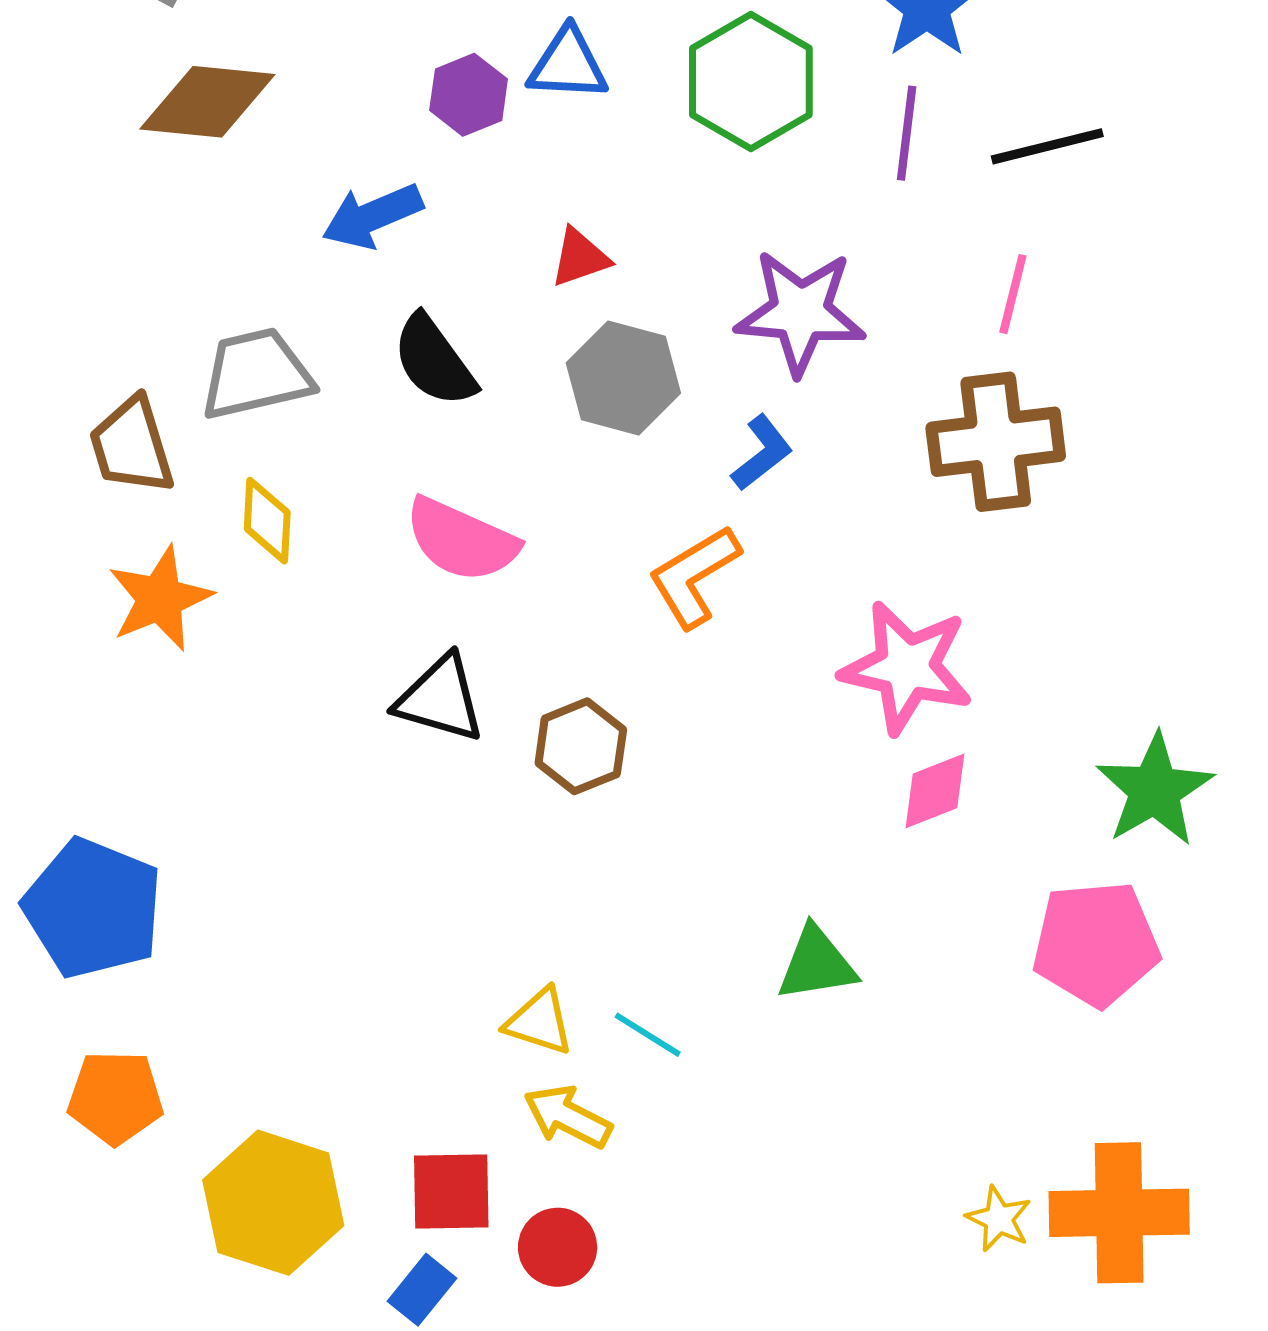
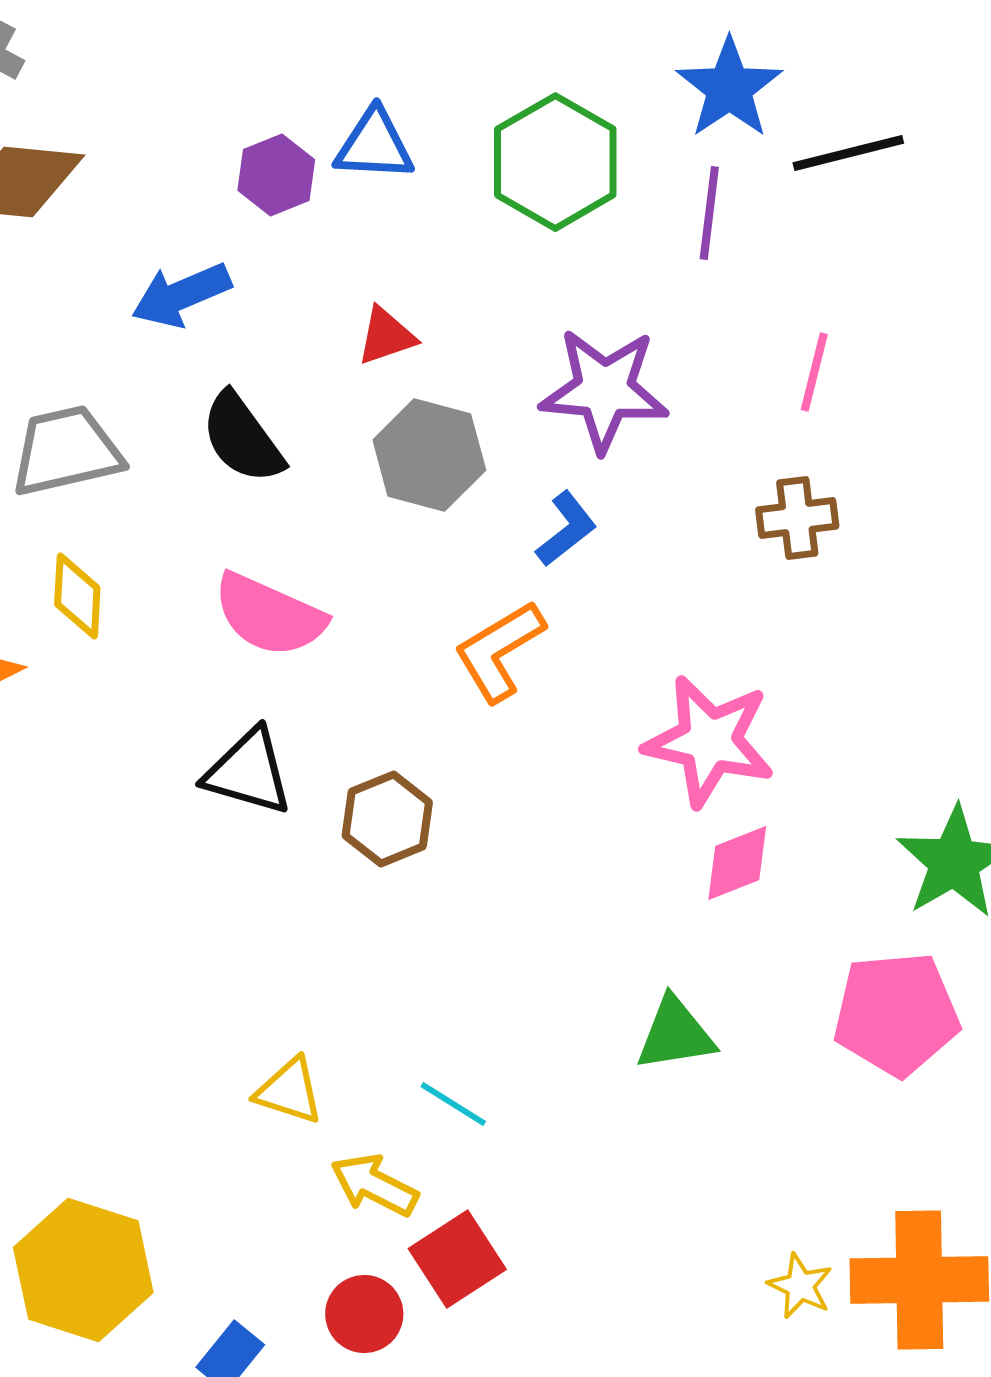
black line: (1047, 146) -> (848, 153), moved
brown cross: (996, 442) -> (797, 518), size x0.6
green triangle: (817, 964) -> (675, 1034), moved
yellow triangle: (539, 1022) -> (289, 1091), moved
red square: (451, 1192) -> (457, 1259), moved, turned -32

